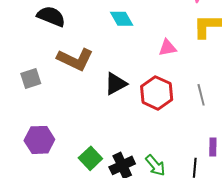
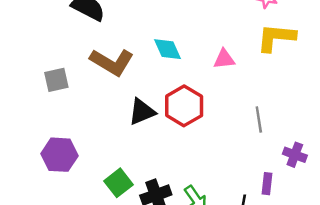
cyan diamond: (122, 19) -> (167, 49), moved
black triangle: (116, 84) -> (142, 112), moved
red hexagon: (157, 93) -> (184, 106), moved

